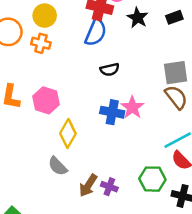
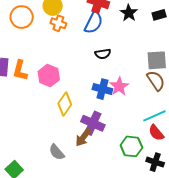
orange cross: (41, 43) -> (58, 23), moved
gray semicircle: (58, 166) -> (57, 152), moved
brown arrow: (88, 185) -> (83, 137), moved
purple cross: (109, 187) -> (93, 123), moved, size x1.6

